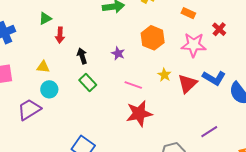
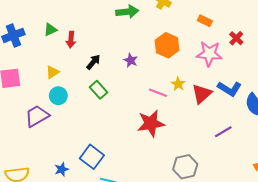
green triangle: (45, 18) -> (50, 30), moved
black arrow: (82, 56) -> (93, 62), turned 56
yellow triangle: (43, 67) -> (52, 72), turned -40
pink line: (133, 85) -> (158, 93), moved
purple line: (209, 132) -> (223, 132), moved

